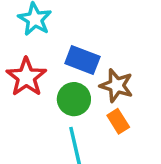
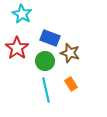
orange rectangle: (118, 121) -> (71, 84), moved

